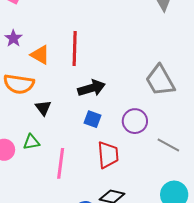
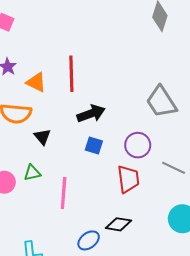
red trapezoid: (108, 155) -> (128, 179), moved

